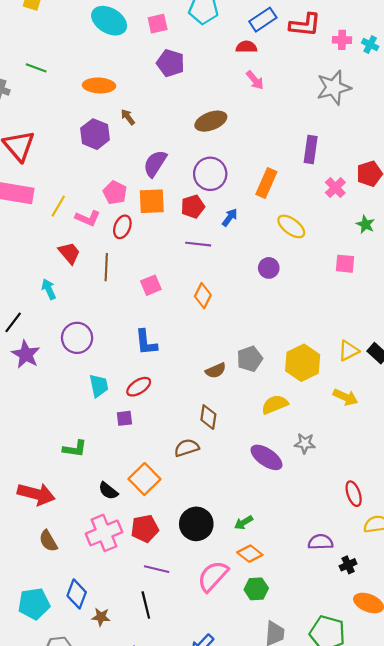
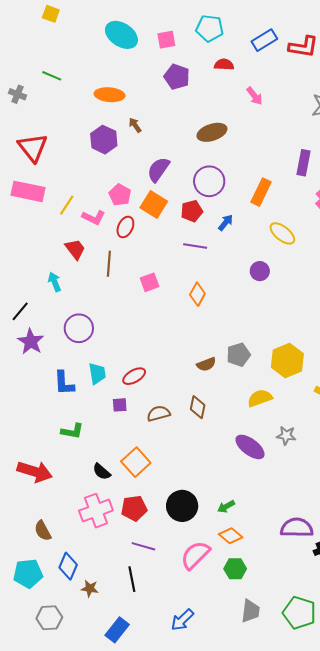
red semicircle: (246, 47) -> (224, 65), moved
orange square: (152, 201) -> (154, 204), turned 32
blue L-shape: (146, 342) -> (64, 383), moved
brown semicircle: (187, 448) -> (159, 414), moved
brown semicircle: (48, 541) -> (43, 531), moved
purple semicircle: (321, 542) -> (297, 528), size x1.4

